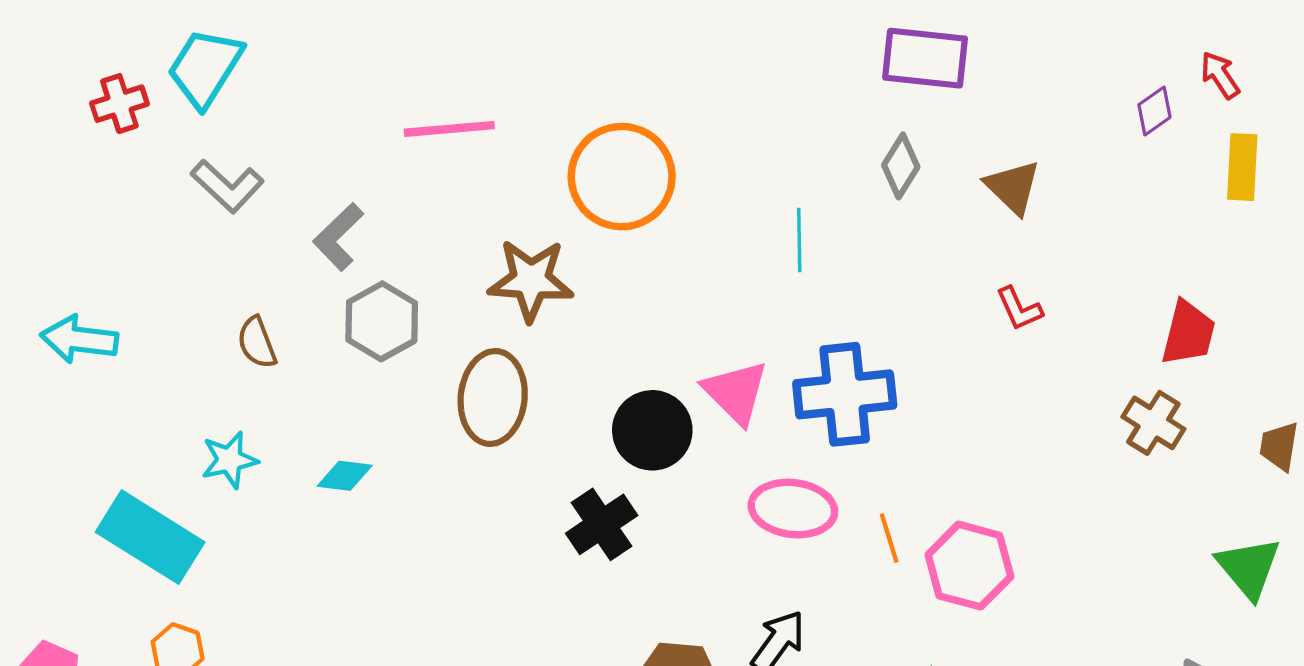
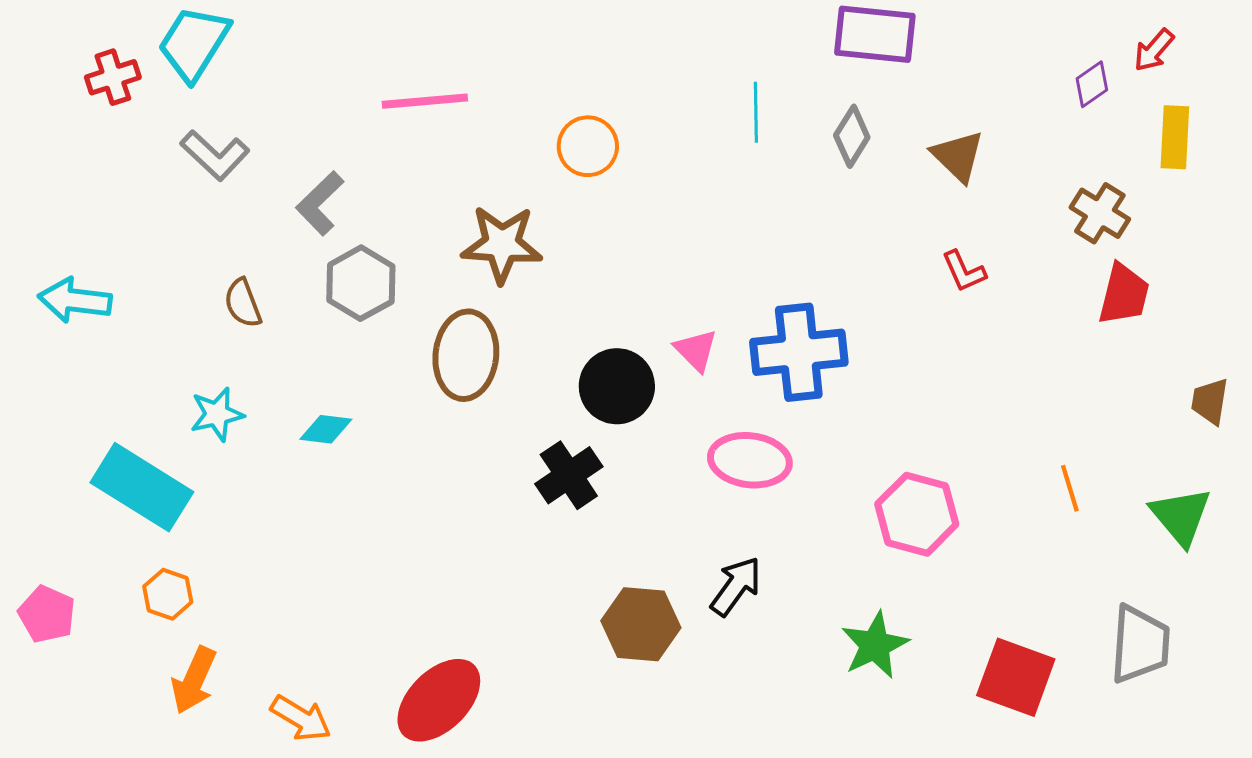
red arrow: (1220, 75) -> (1154, 50), turned -105
orange circle: (622, 177) -> (588, 146), size x0.6
cyan line: (799, 240) -> (756, 112), moved
pink triangle: (736, 392) -> (696, 350), size x0.7
brown cross: (1153, 423) -> (1100, 213), moved
orange line: (889, 538) -> (1070, 488), moved

